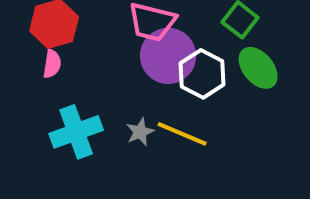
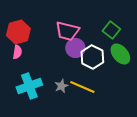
purple circle: (168, 56) -> (75, 48), size x0.7

